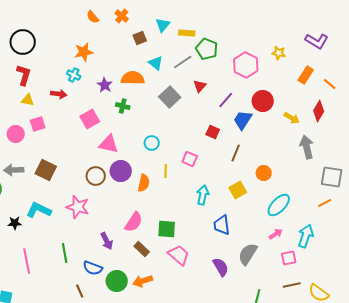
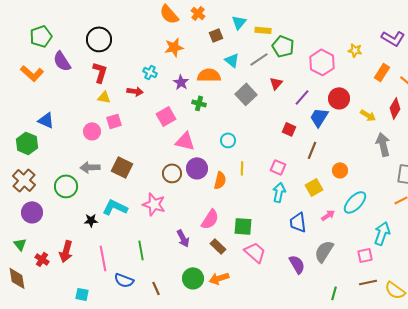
orange semicircle: (93, 17) -> (169, 14), size x1.5
orange star: (84, 52) -> (174, 47), moved
pink square: (190, 159) -> (278, 167), moved
pink arrow: (276, 234) -> (328, 215), moved
blue semicircle: (93, 268) -> (124, 280), moved

